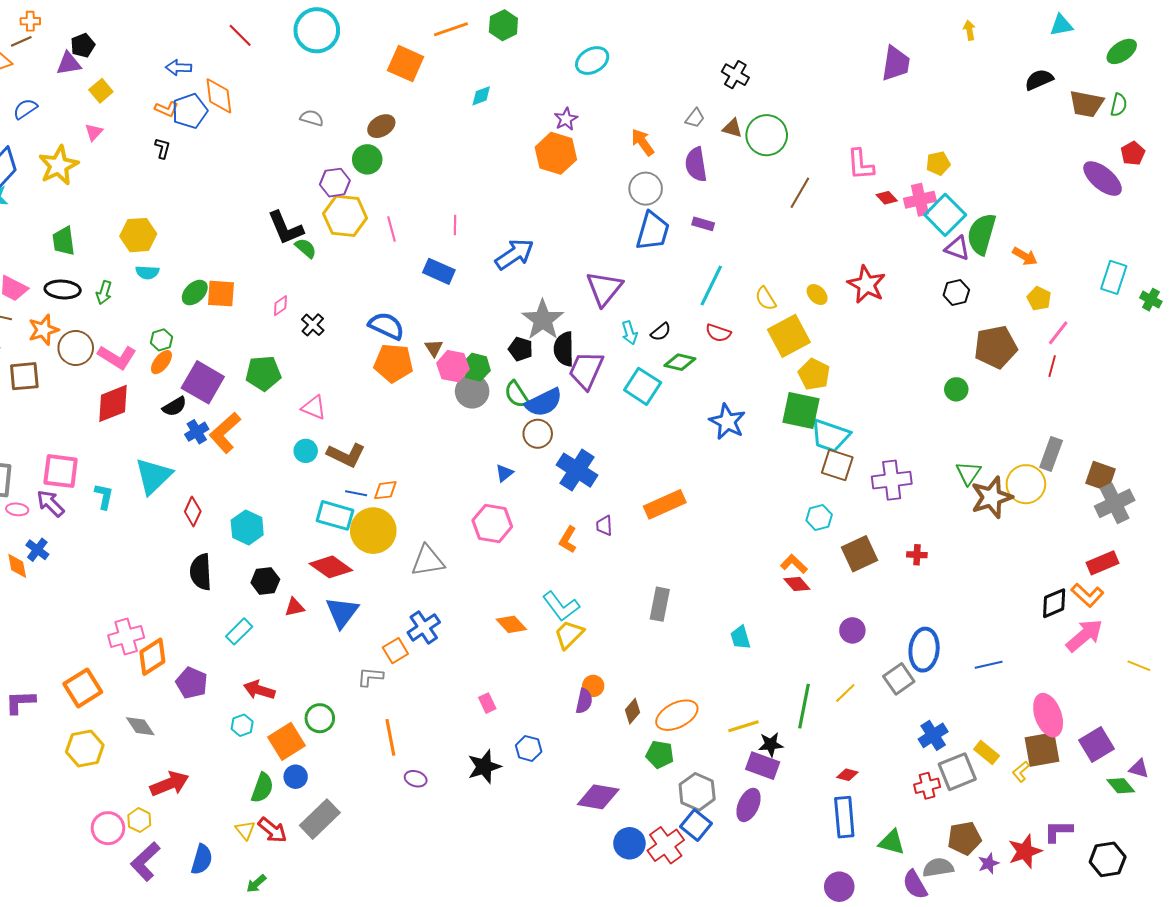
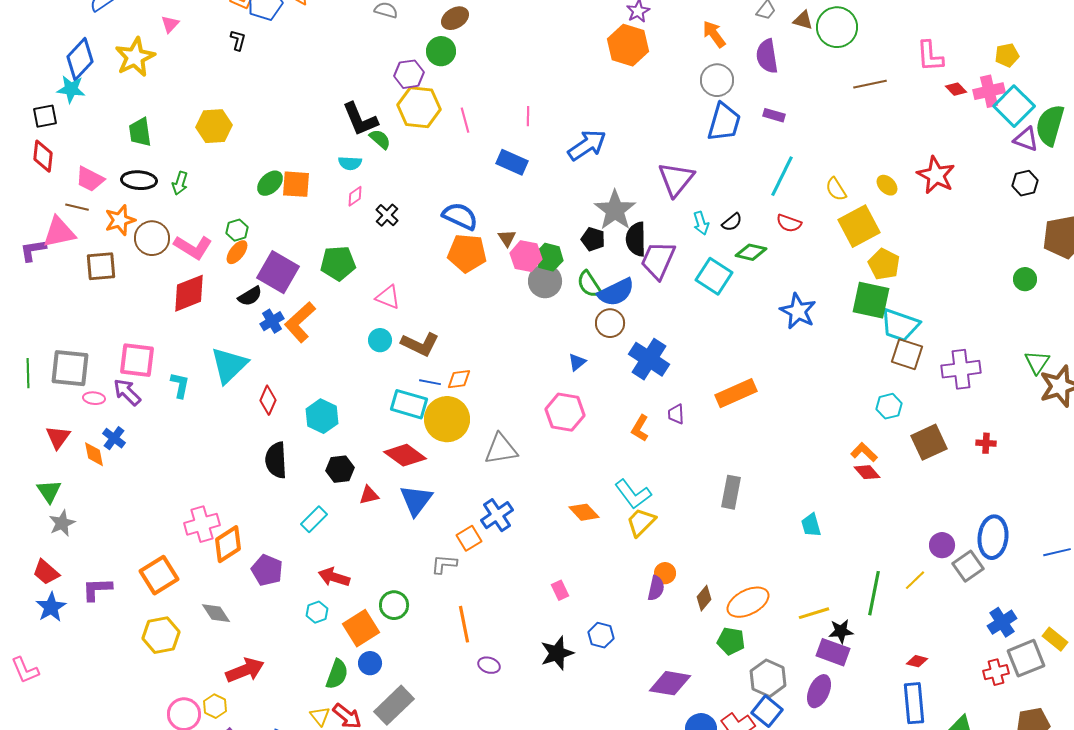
brown line: (800, 193) -> (870, 84), turned 48
cyan semicircle: (147, 272) -> (350, 163), moved
purple circle: (852, 630) -> (942, 545), moved

